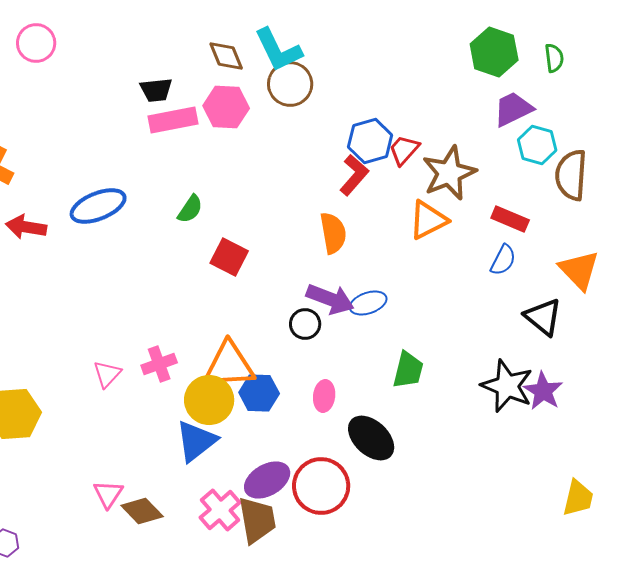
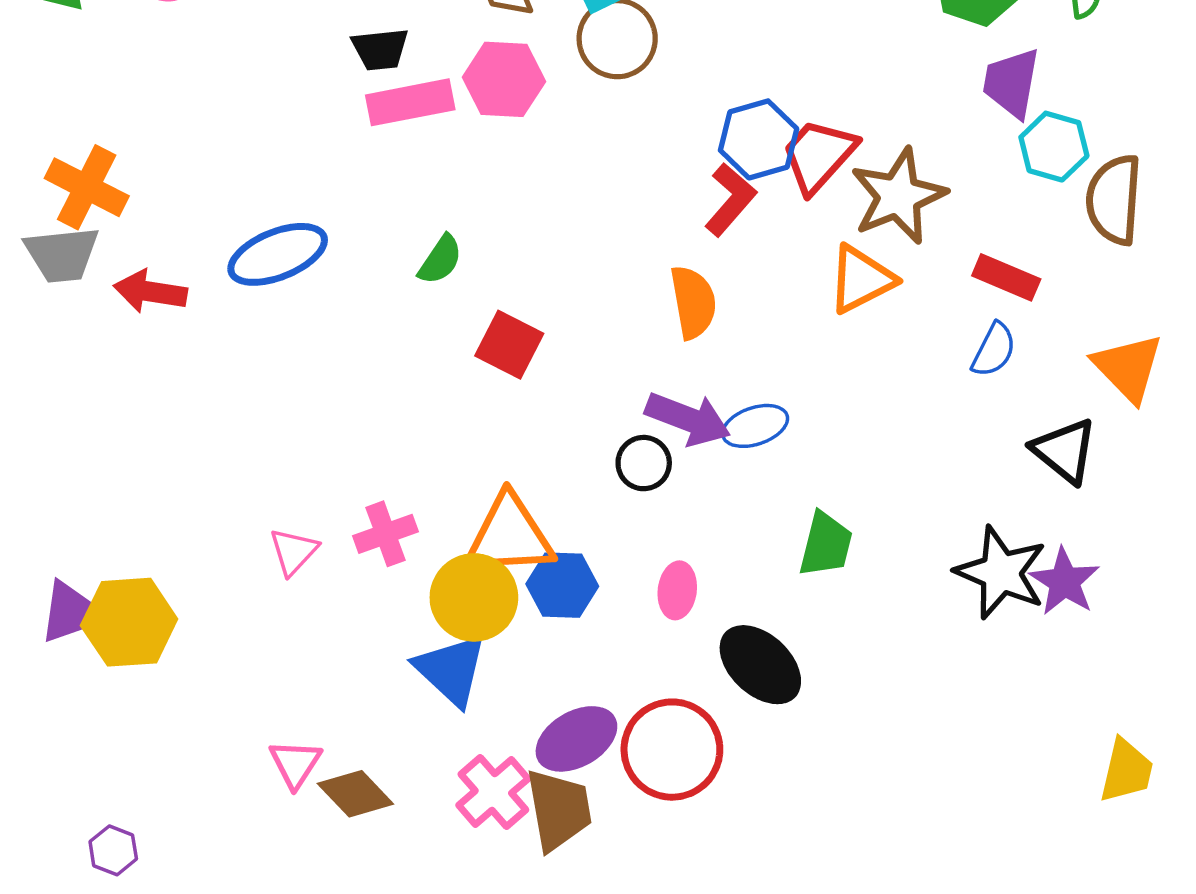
purple trapezoid: (513, 109) -> (1011, 83), turned -54
red trapezoid: (404, 150) -> (819, 155), size x1.4
blue triangle: (196, 441) -> (451, 670), turned -39

